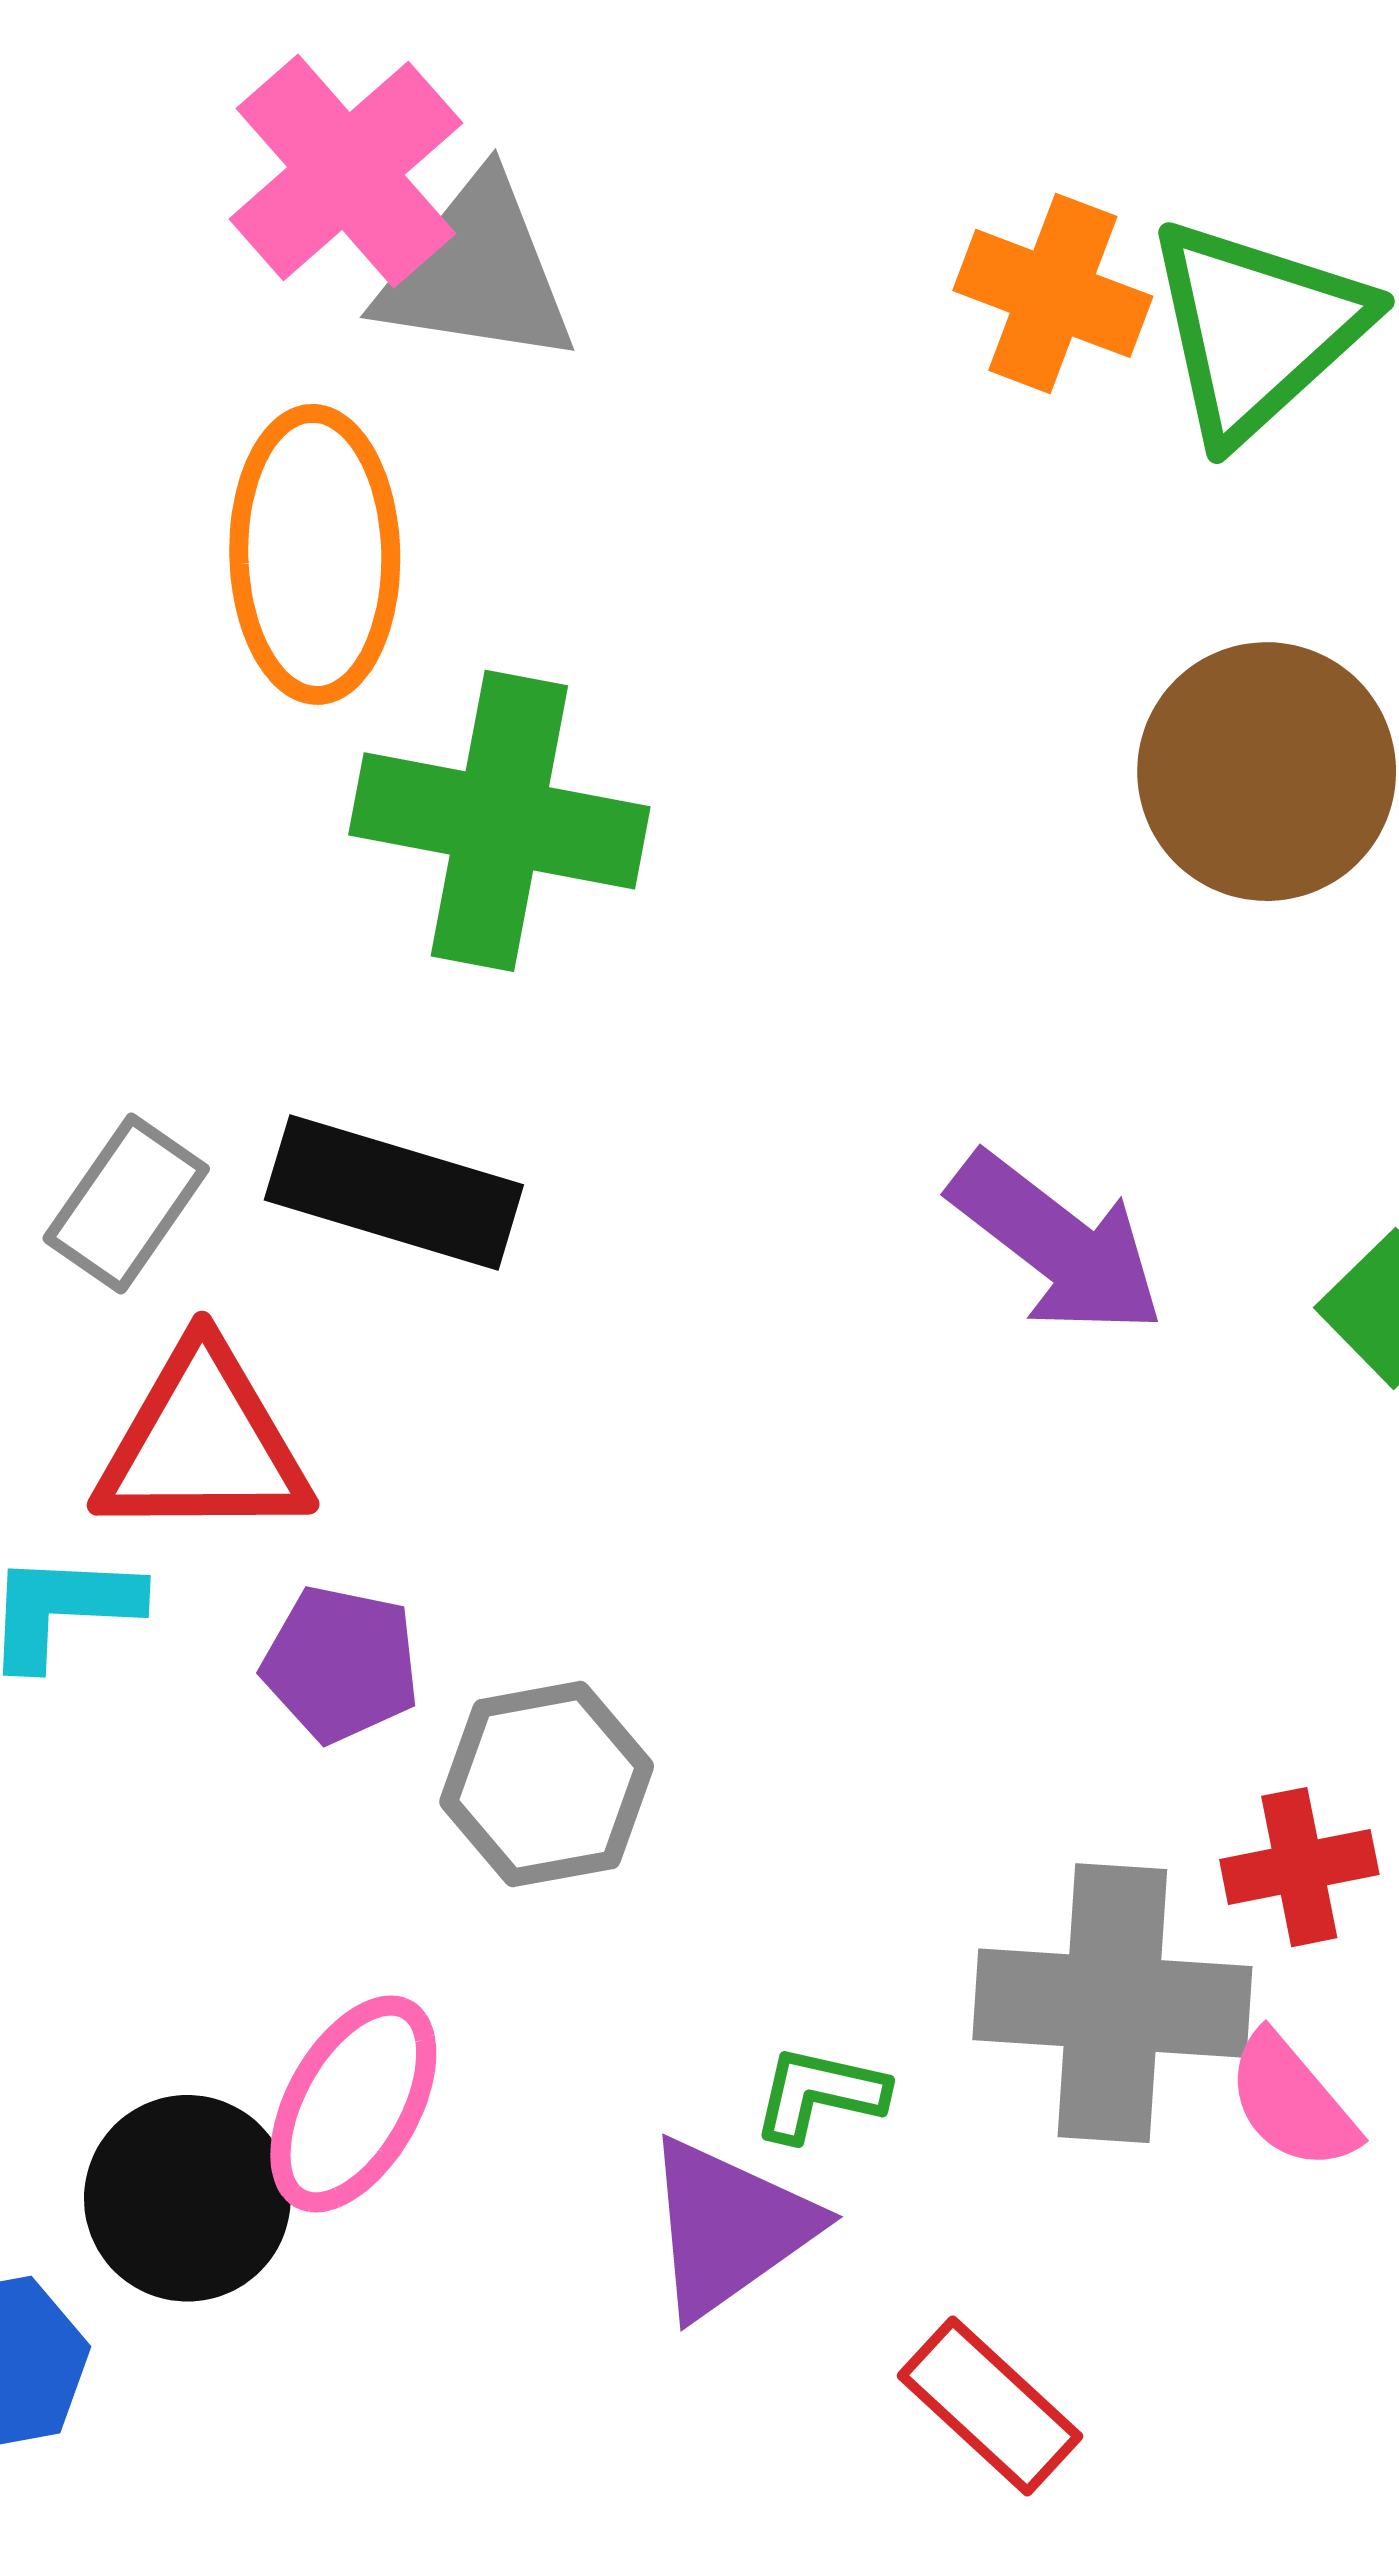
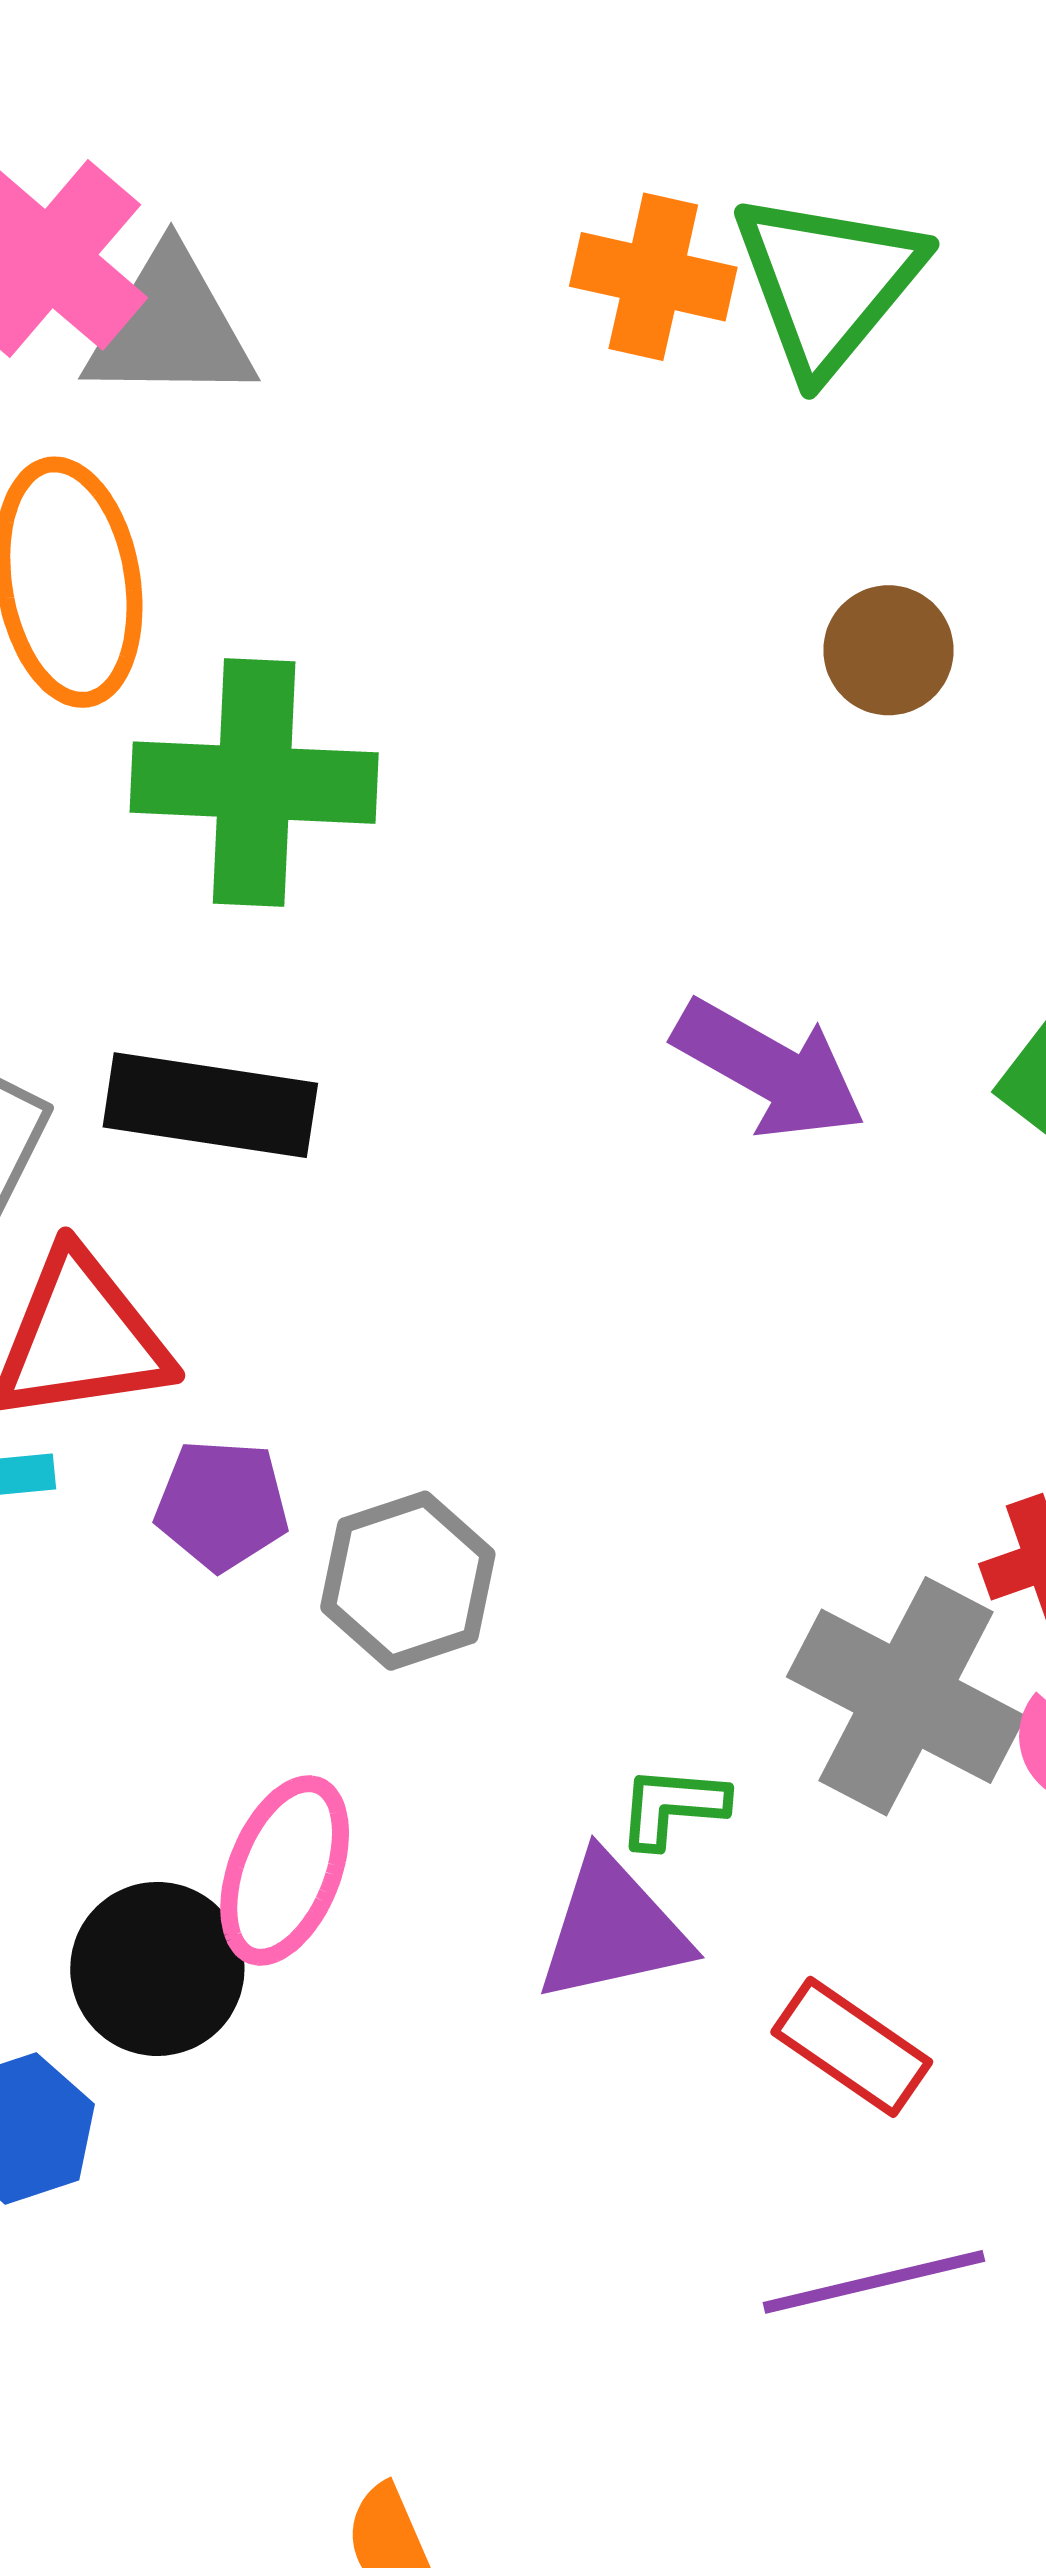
brown circle: (1267, 772) -> (888, 650), size x0.6
gray cross: (1112, 2003) -> (906, 1696), turned 32
purple triangle: (729, 2227) -> (613, 1929), turned 31

